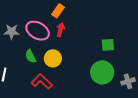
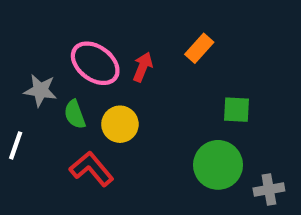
orange rectangle: (58, 11) -> (199, 48), moved
gray star: (12, 32) -> (40, 90), moved

